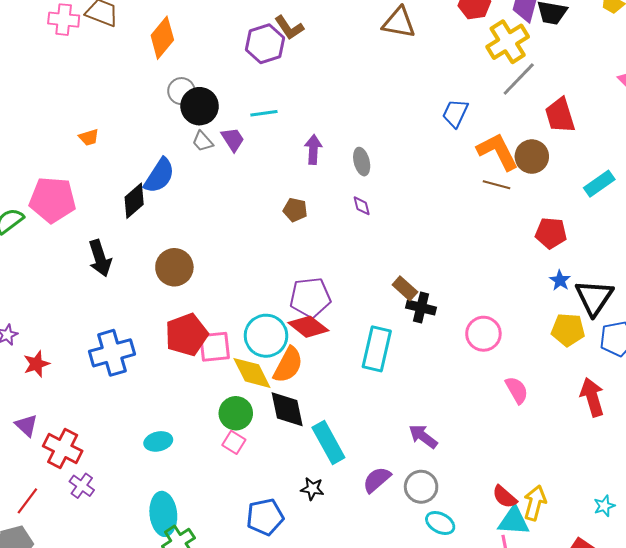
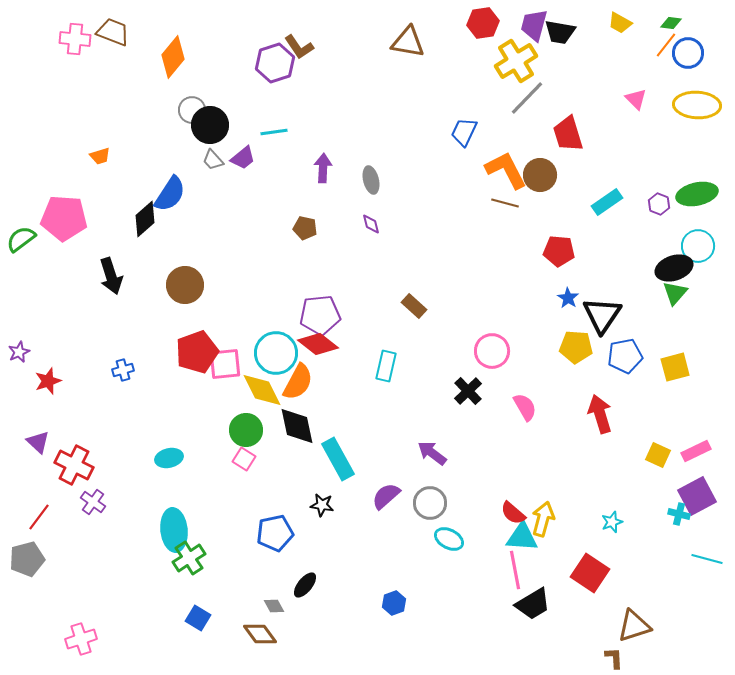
purple trapezoid: (233, 139) -> (243, 158), turned 84
black cross: (421, 308) -> (468, 391), moved, turned 32
cyan rectangle: (377, 349) -> (386, 366), size x0.7
blue cross: (112, 353) -> (123, 370), size x0.5

